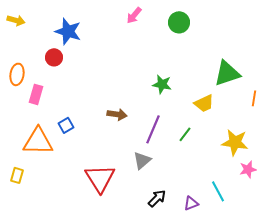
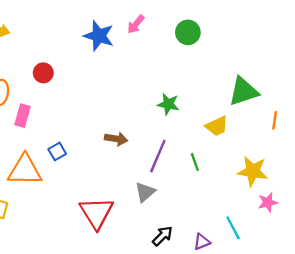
blue star: (68, 31) -> (99, 36), moved
green line: (185, 134) -> (195, 162), turned -56

